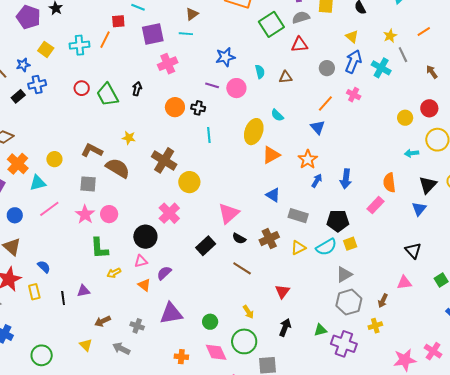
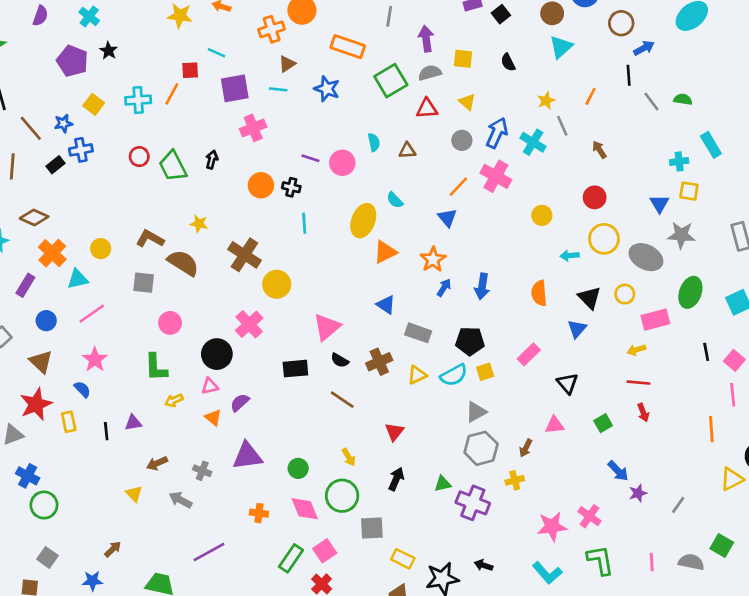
orange line: (424, 31) -> (591, 96), turned -32
yellow triangle: (352, 37) -> (467, 102), moved
blue star: (225, 57) -> (327, 89), moved, turned 30
pink cross: (354, 95) -> (496, 176), size x1.6
yellow circle: (405, 118) -> (542, 215), moved
black triangle: (428, 185) -> (589, 298), turned -30
pink rectangle: (375, 205) -> (529, 354), moved
pink star: (85, 214) -> (95, 360), moved
black rectangle: (206, 246) -> (295, 369), turned 36
green circle: (42, 355) -> (44, 505), moved

